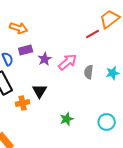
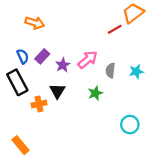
purple rectangle: (26, 50) -> (42, 56), moved, turned -32
purple star: (45, 59) -> (63, 65), moved
green star: (67, 119) -> (95, 93), moved

